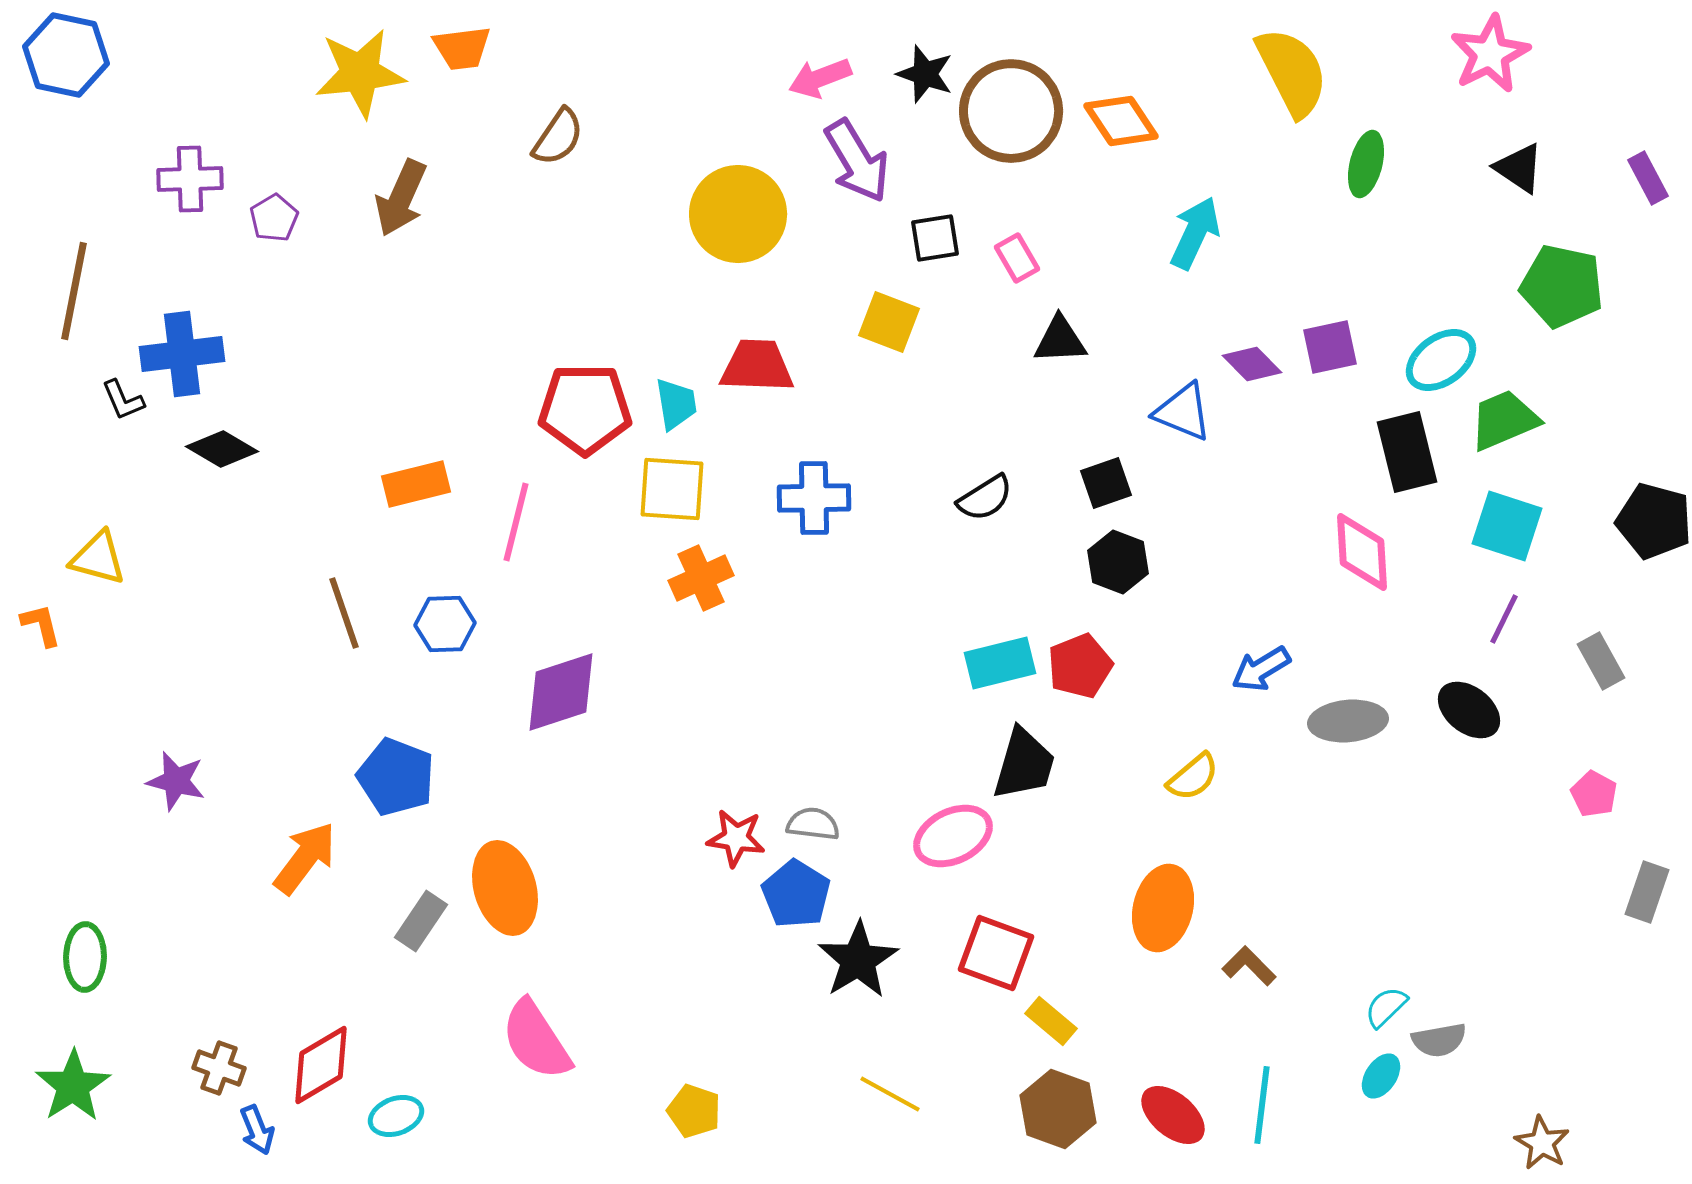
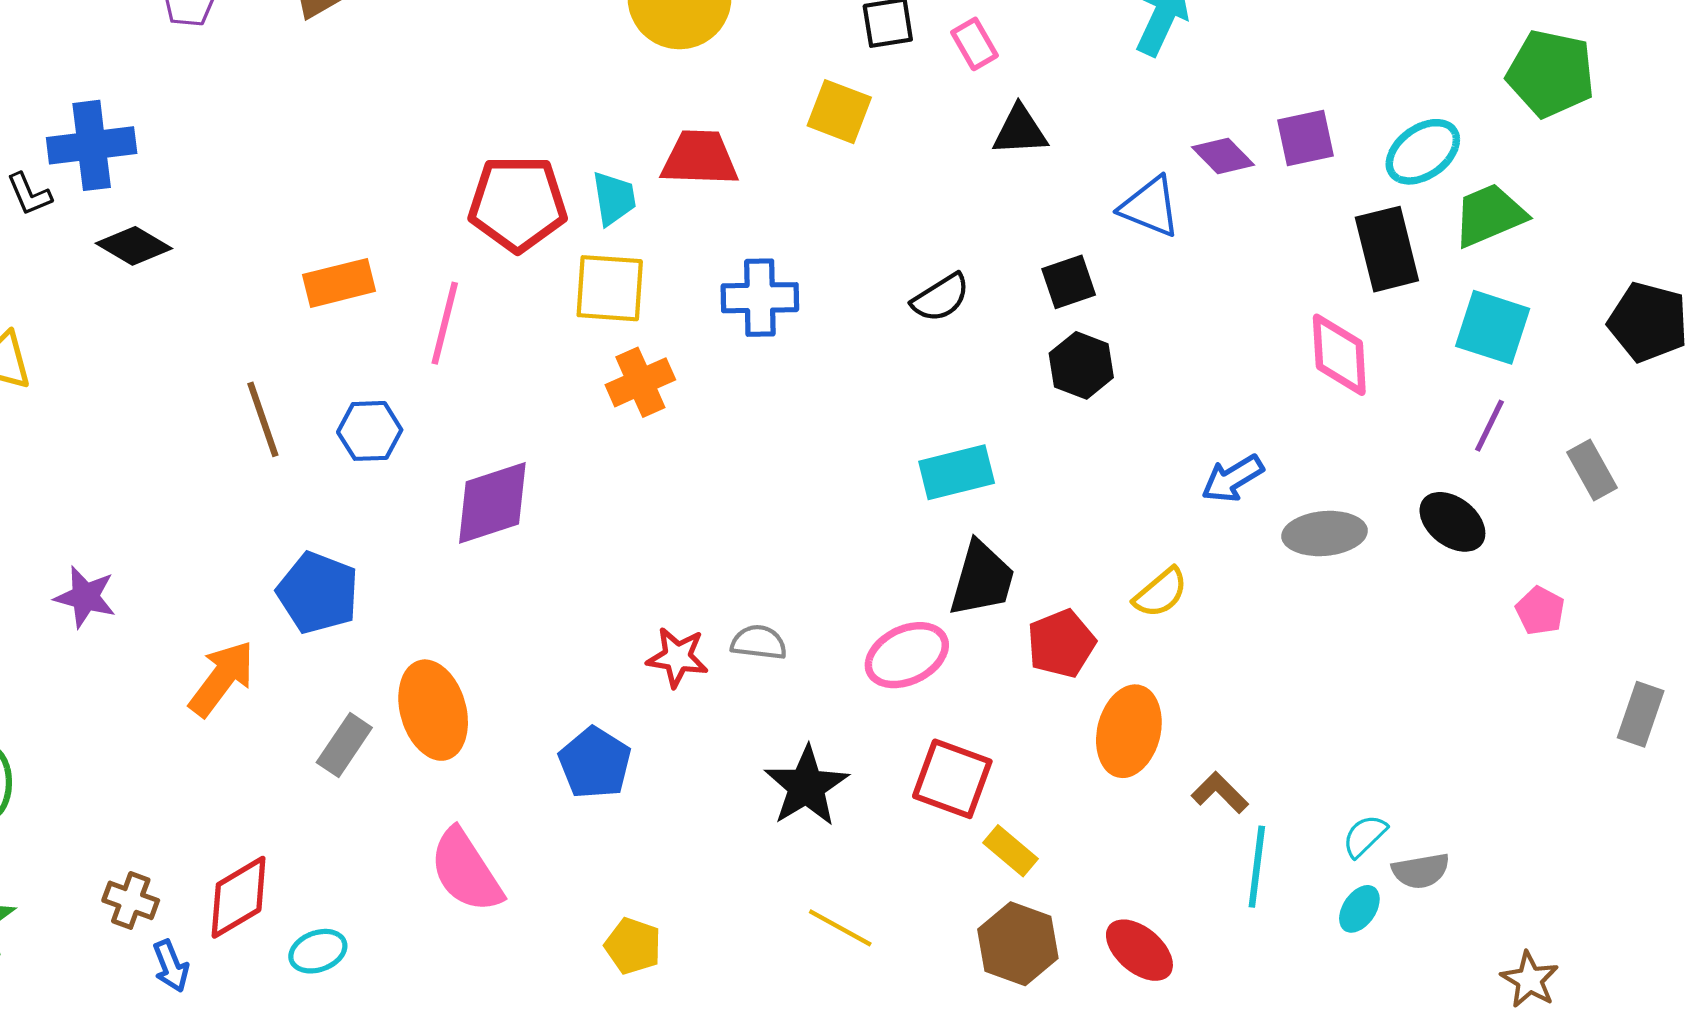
red pentagon: (1080, 666) -> (1061, 643), moved
pink pentagon: (1594, 794) -> (1540, 611), moved
blue pentagon: (796, 894) -> (595, 763), moved
cyan line: (1262, 1105) -> (1257, 867), moved

